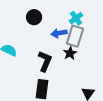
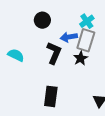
black L-shape: (45, 61) -> (54, 53), moved

